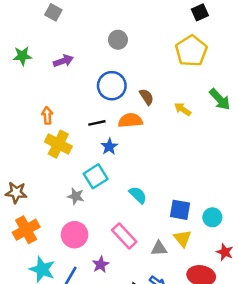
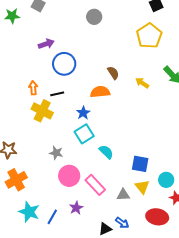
gray circle: (118, 40) -> (94, 17), moved
green star: (22, 56) -> (12, 16), moved
blue circle: (112, 86) -> (64, 64), moved
black line: (97, 123) -> (57, 94), moved
cyan square: (96, 176) -> (84, 134), moved
cyan circle: (212, 217) -> (166, 180), moved
pink circle: (75, 235) -> (69, 176), moved

